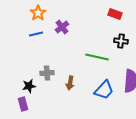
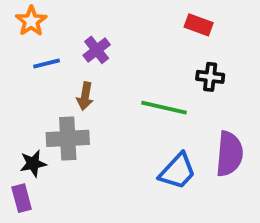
orange star: (38, 13) -> (31, 21), moved
gray cross: (47, 73) -> (68, 138), size x1.5
brown arrow: (70, 83) -> (85, 96), moved

